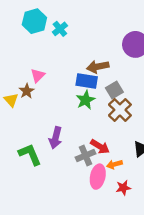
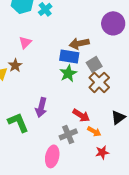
pink triangle: (38, 76) -> (25, 42), moved
gray cross: (86, 155) -> (68, 134), moved
orange arrow: (114, 164) -> (94, 131), turned -136
pink ellipse: (98, 177) -> (52, 156), moved

